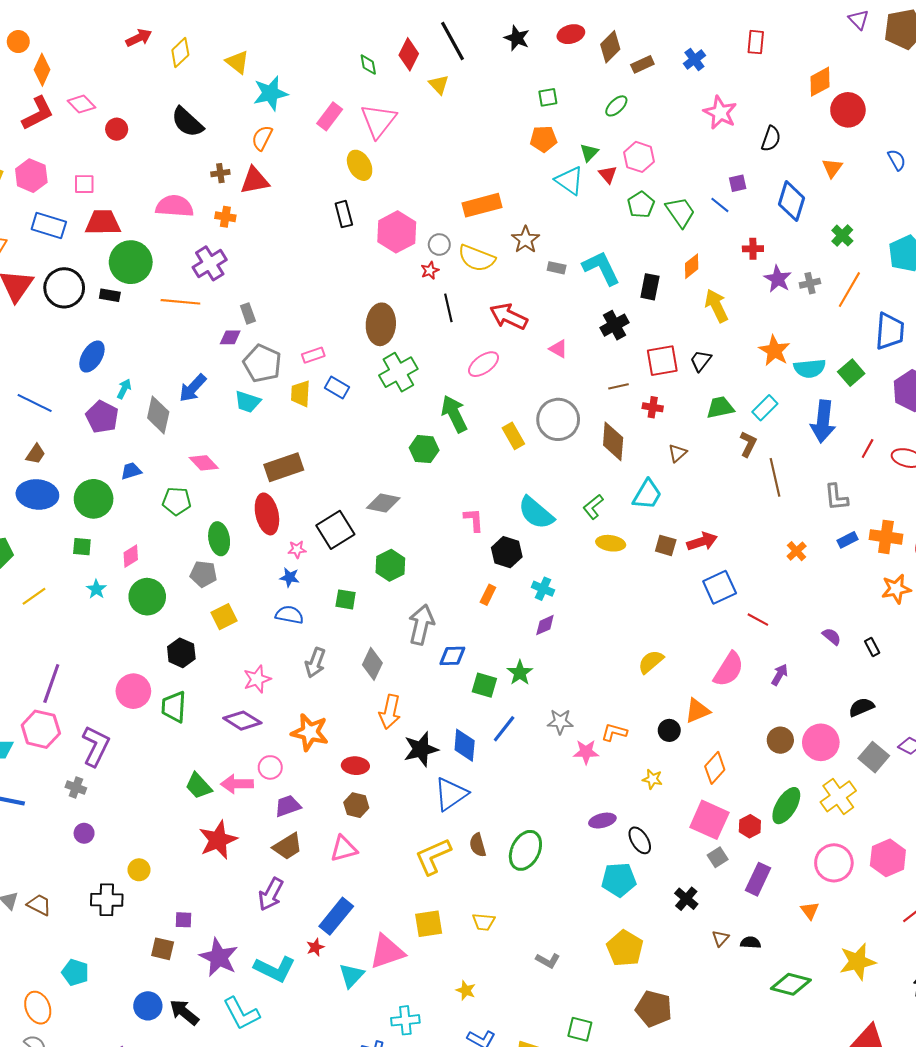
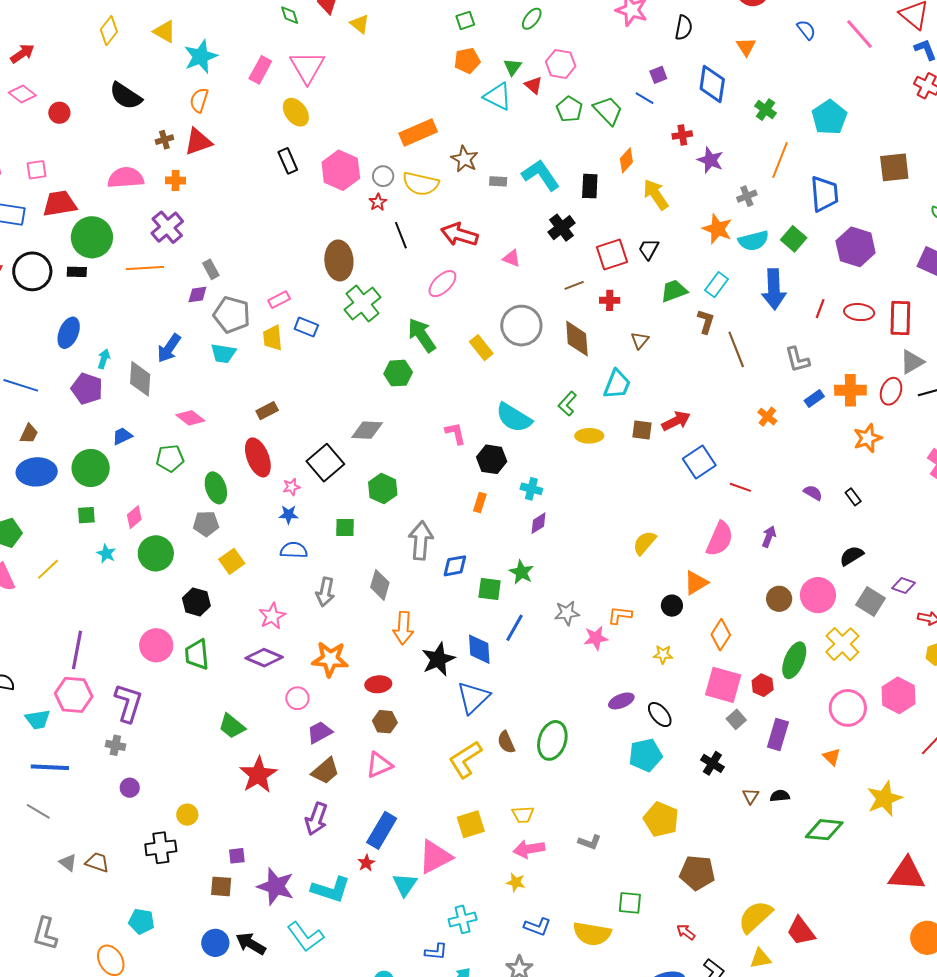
red arrow: (139, 38) -> (22, 54), moved
gray cross: (810, 283) -> (747, 196), moved
brown rectangle: (284, 467) -> (267, 411), size x0.6
pink arrow: (237, 784) -> (529, 849), moved

